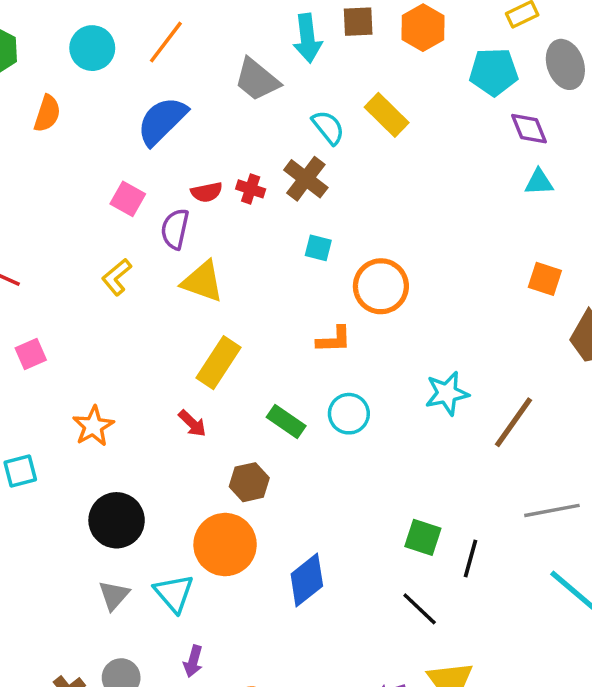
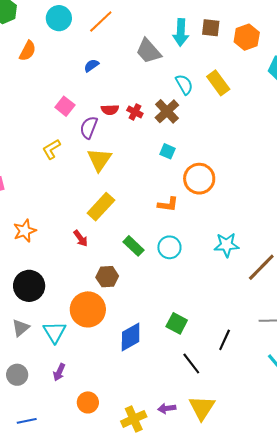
blue semicircle: (162, 121) -> (91, 65), size x0.5
yellow triangle: (203, 282) -> (99, 160), turned 36
green square: (423, 537) -> (177, 323), moved

